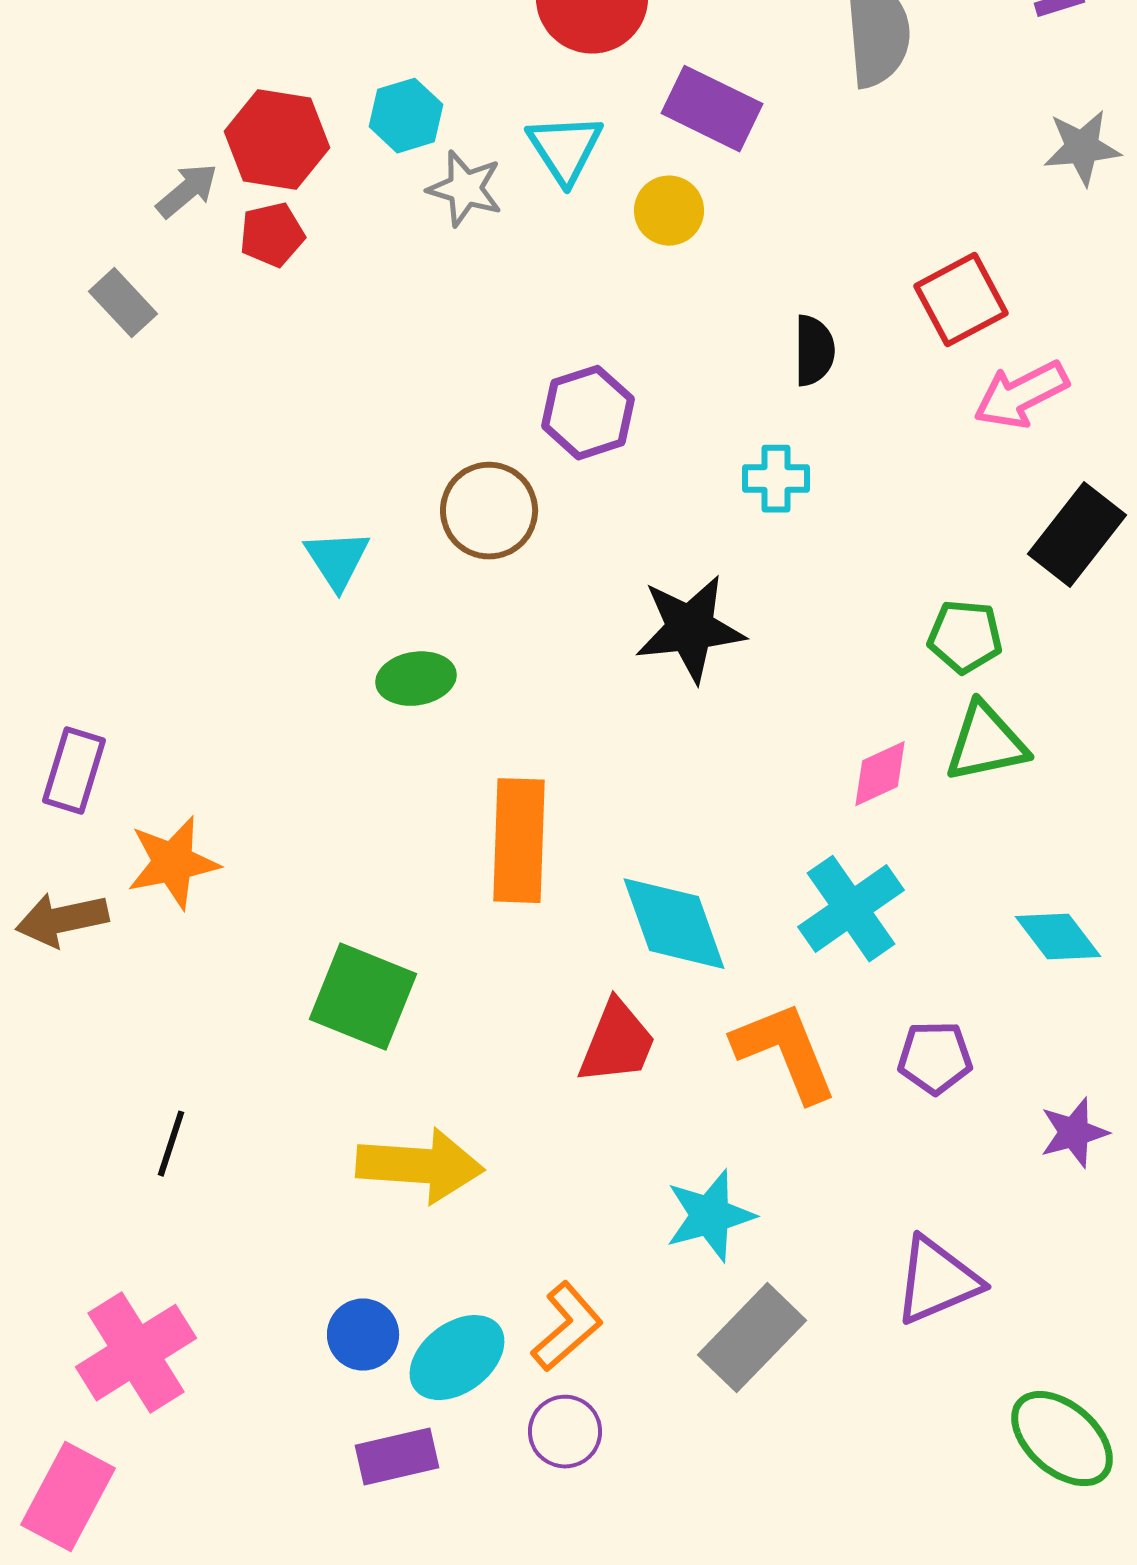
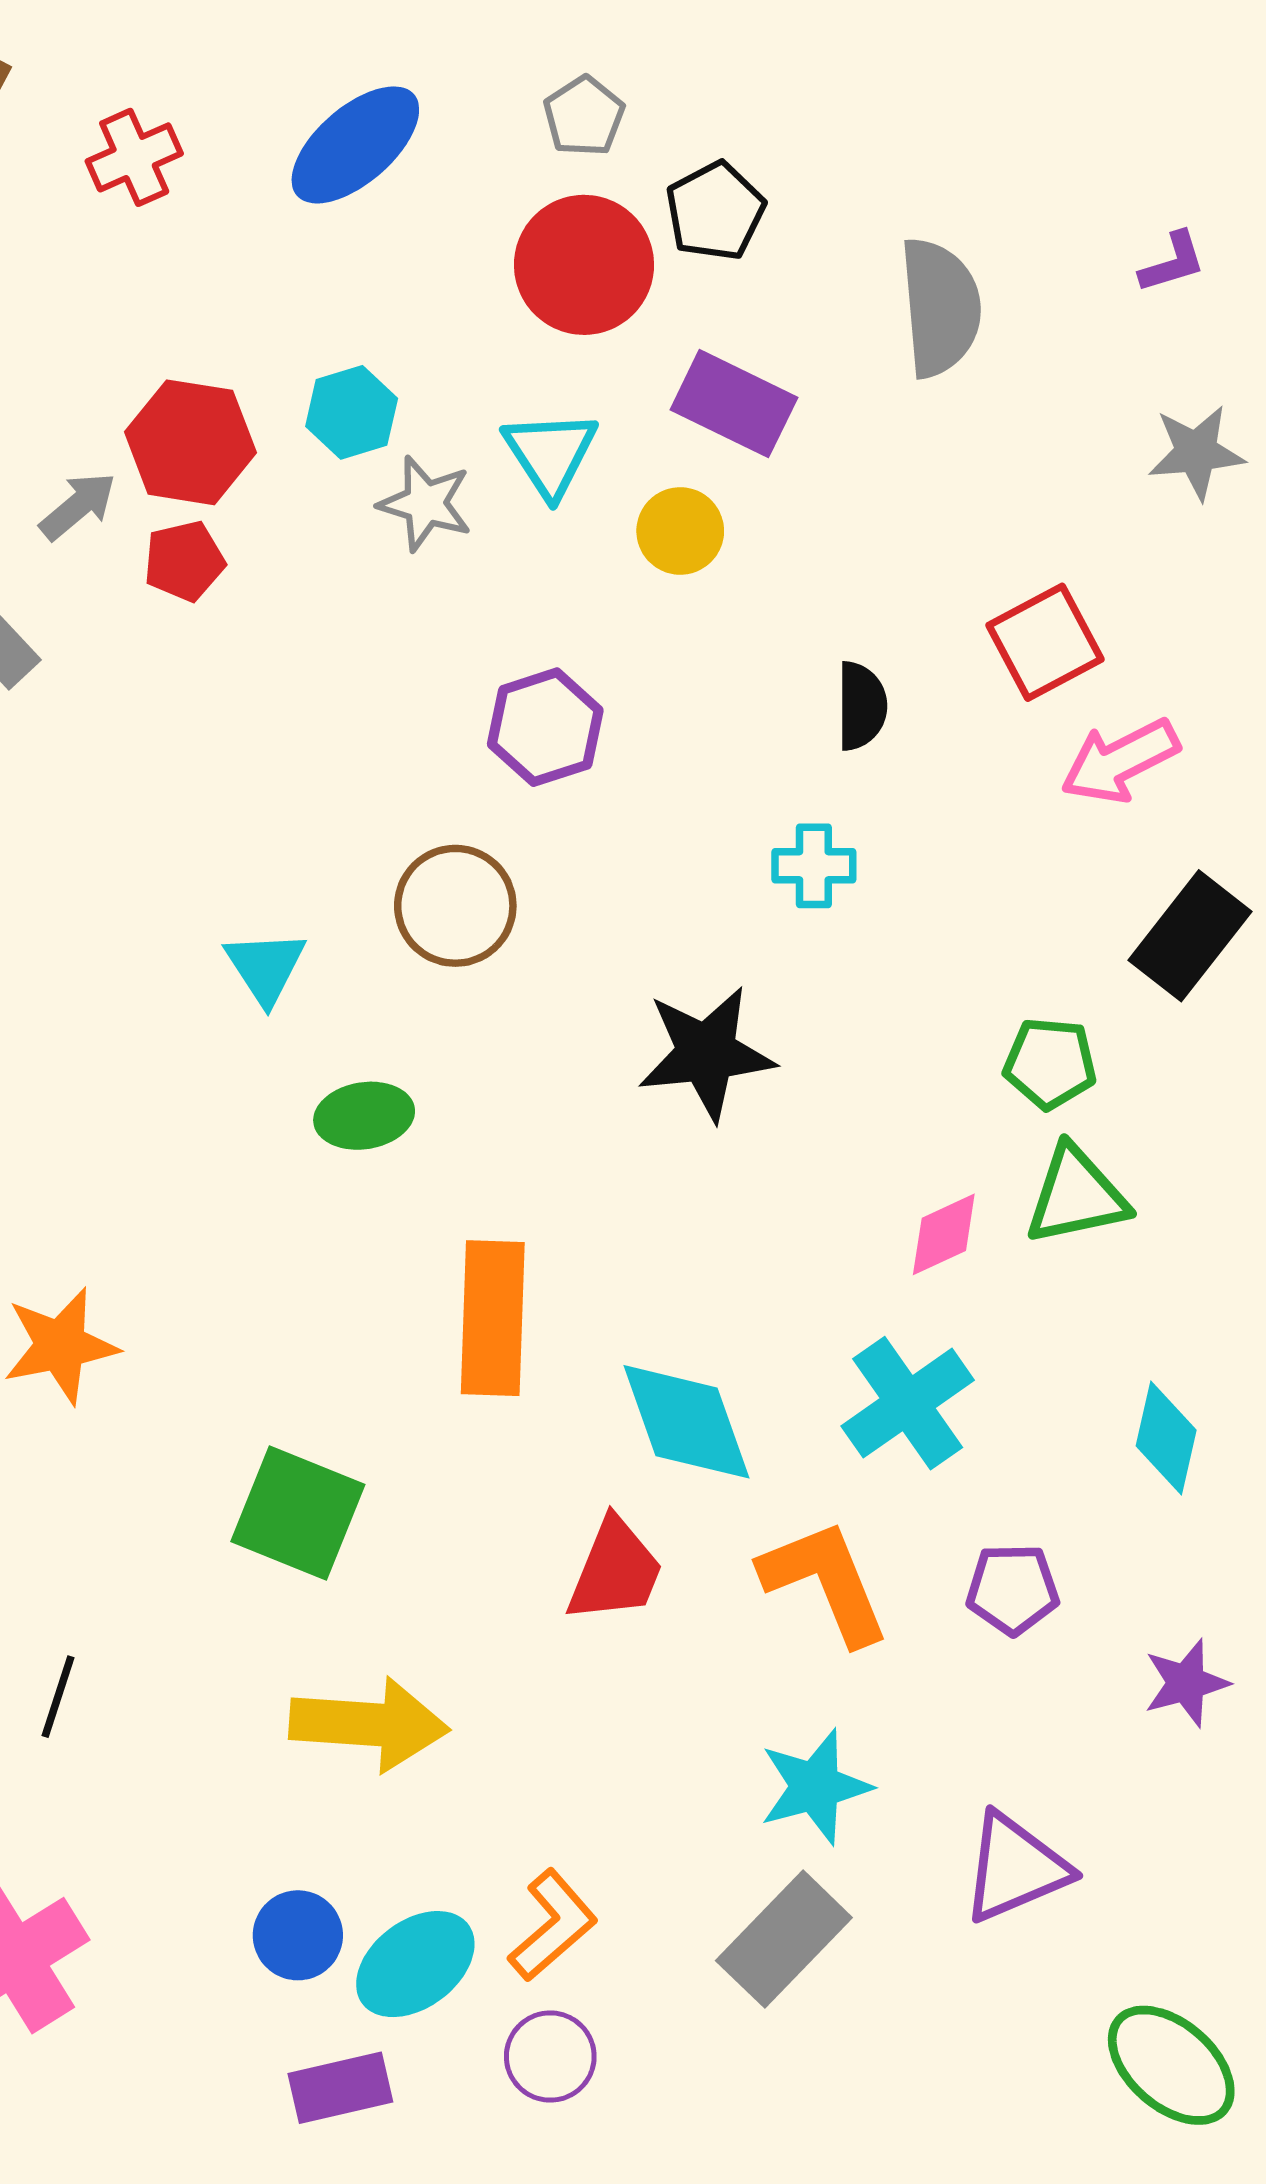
purple hexagon: (588, 413) -> (545, 727), moved
cyan diamond: (1058, 937) -> (1166, 1438), turned 50
cyan star: (710, 1216) -> (815, 1787), moved

